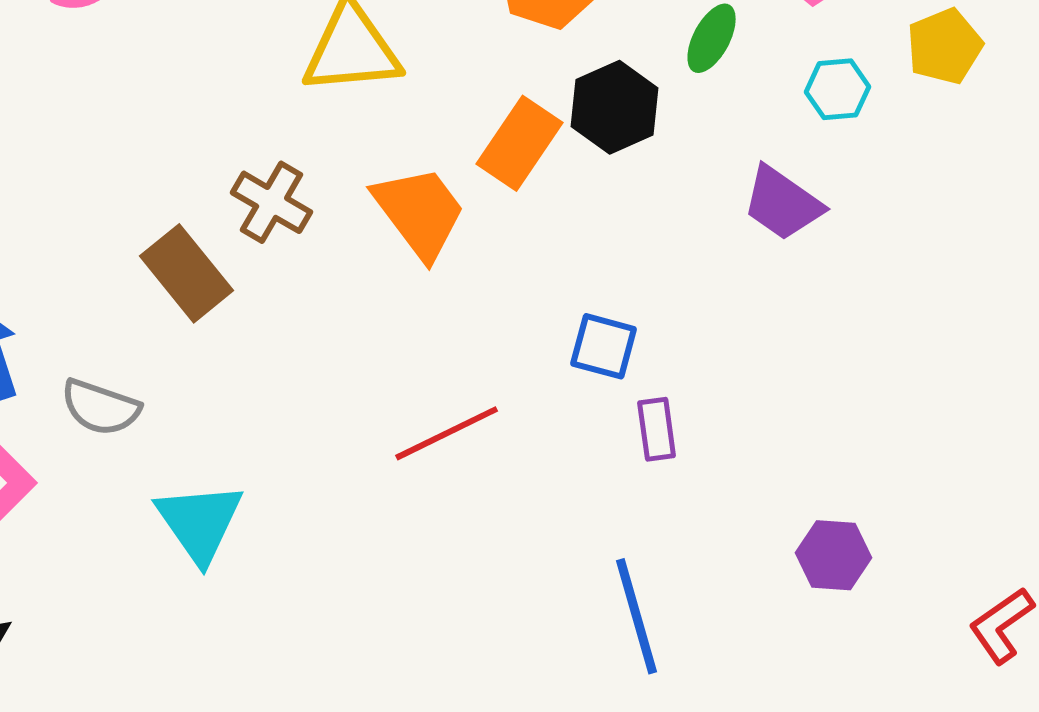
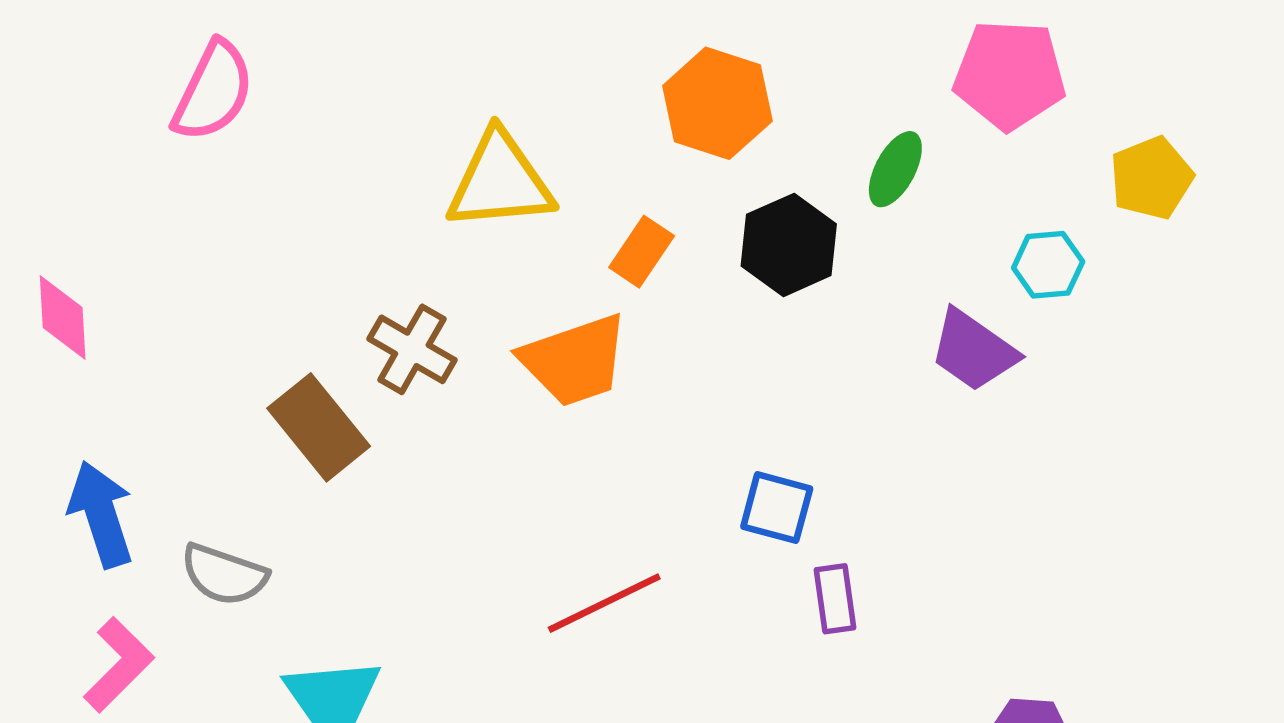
cyan hexagon: (838, 89) -> (1048, 265), moved
orange rectangle: (520, 143) -> (642, 252), moved, size x0.7
orange trapezoid: (420, 212) -> (575, 360), turned 108

